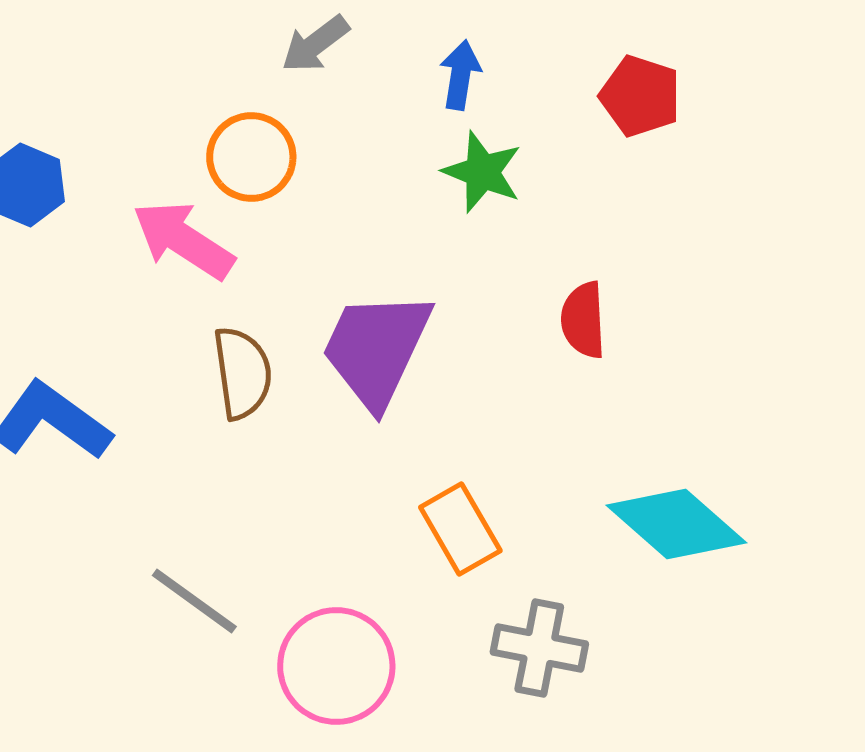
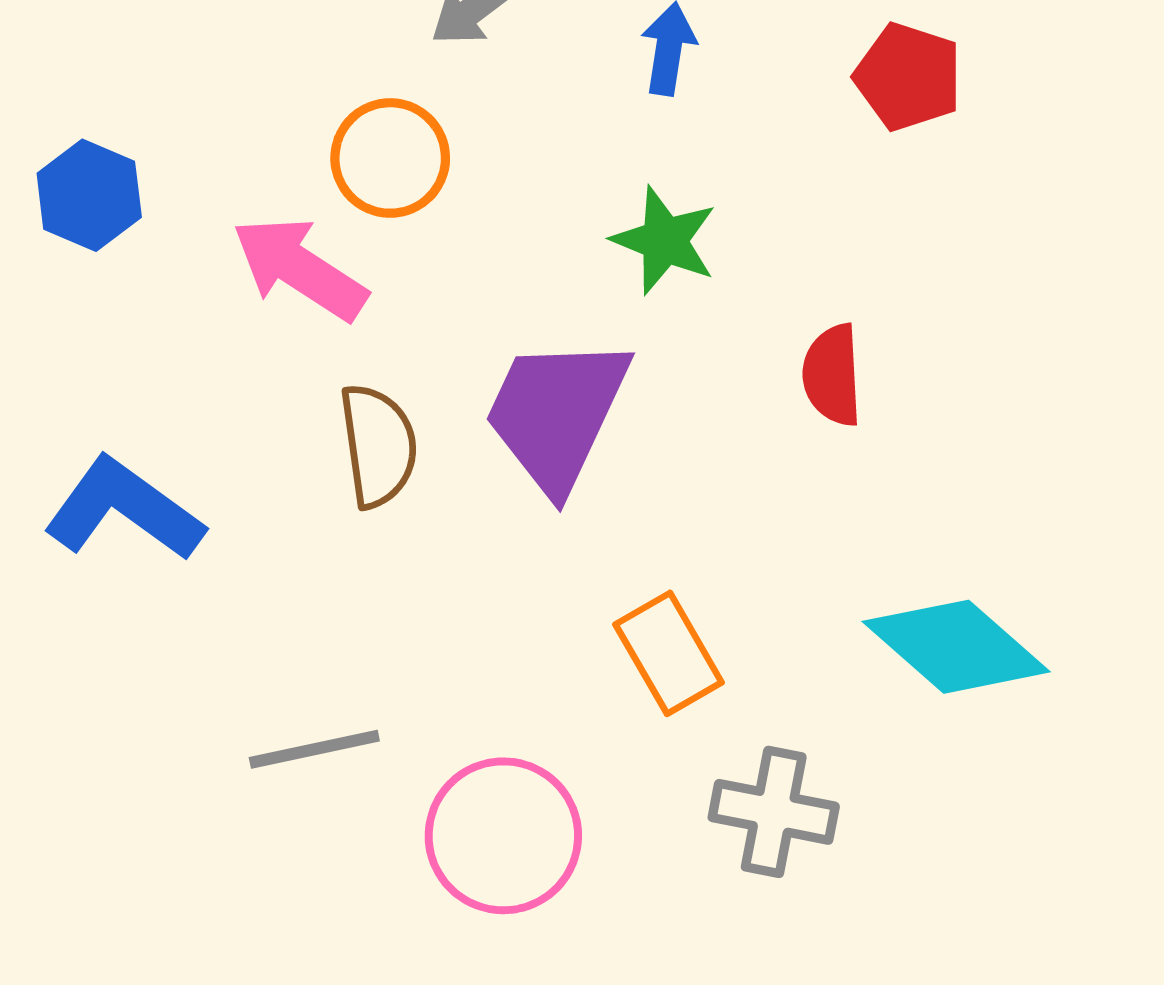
green star: (482, 172) -> (665, 241), moved
gray line: (194, 601) -> (314, 749), turned -48

